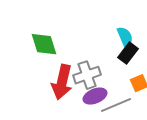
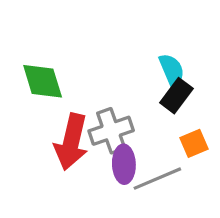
purple ellipse: (95, 96) -> (124, 164), turned -70

